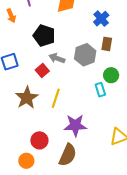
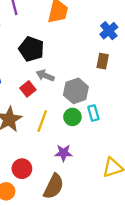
blue cross: (101, 19) -> (109, 31), moved
gray hexagon: (85, 55) -> (76, 91), moved
green circle: (111, 75) -> (72, 117), moved
purple star: (75, 125) -> (63, 153), size x0.7

